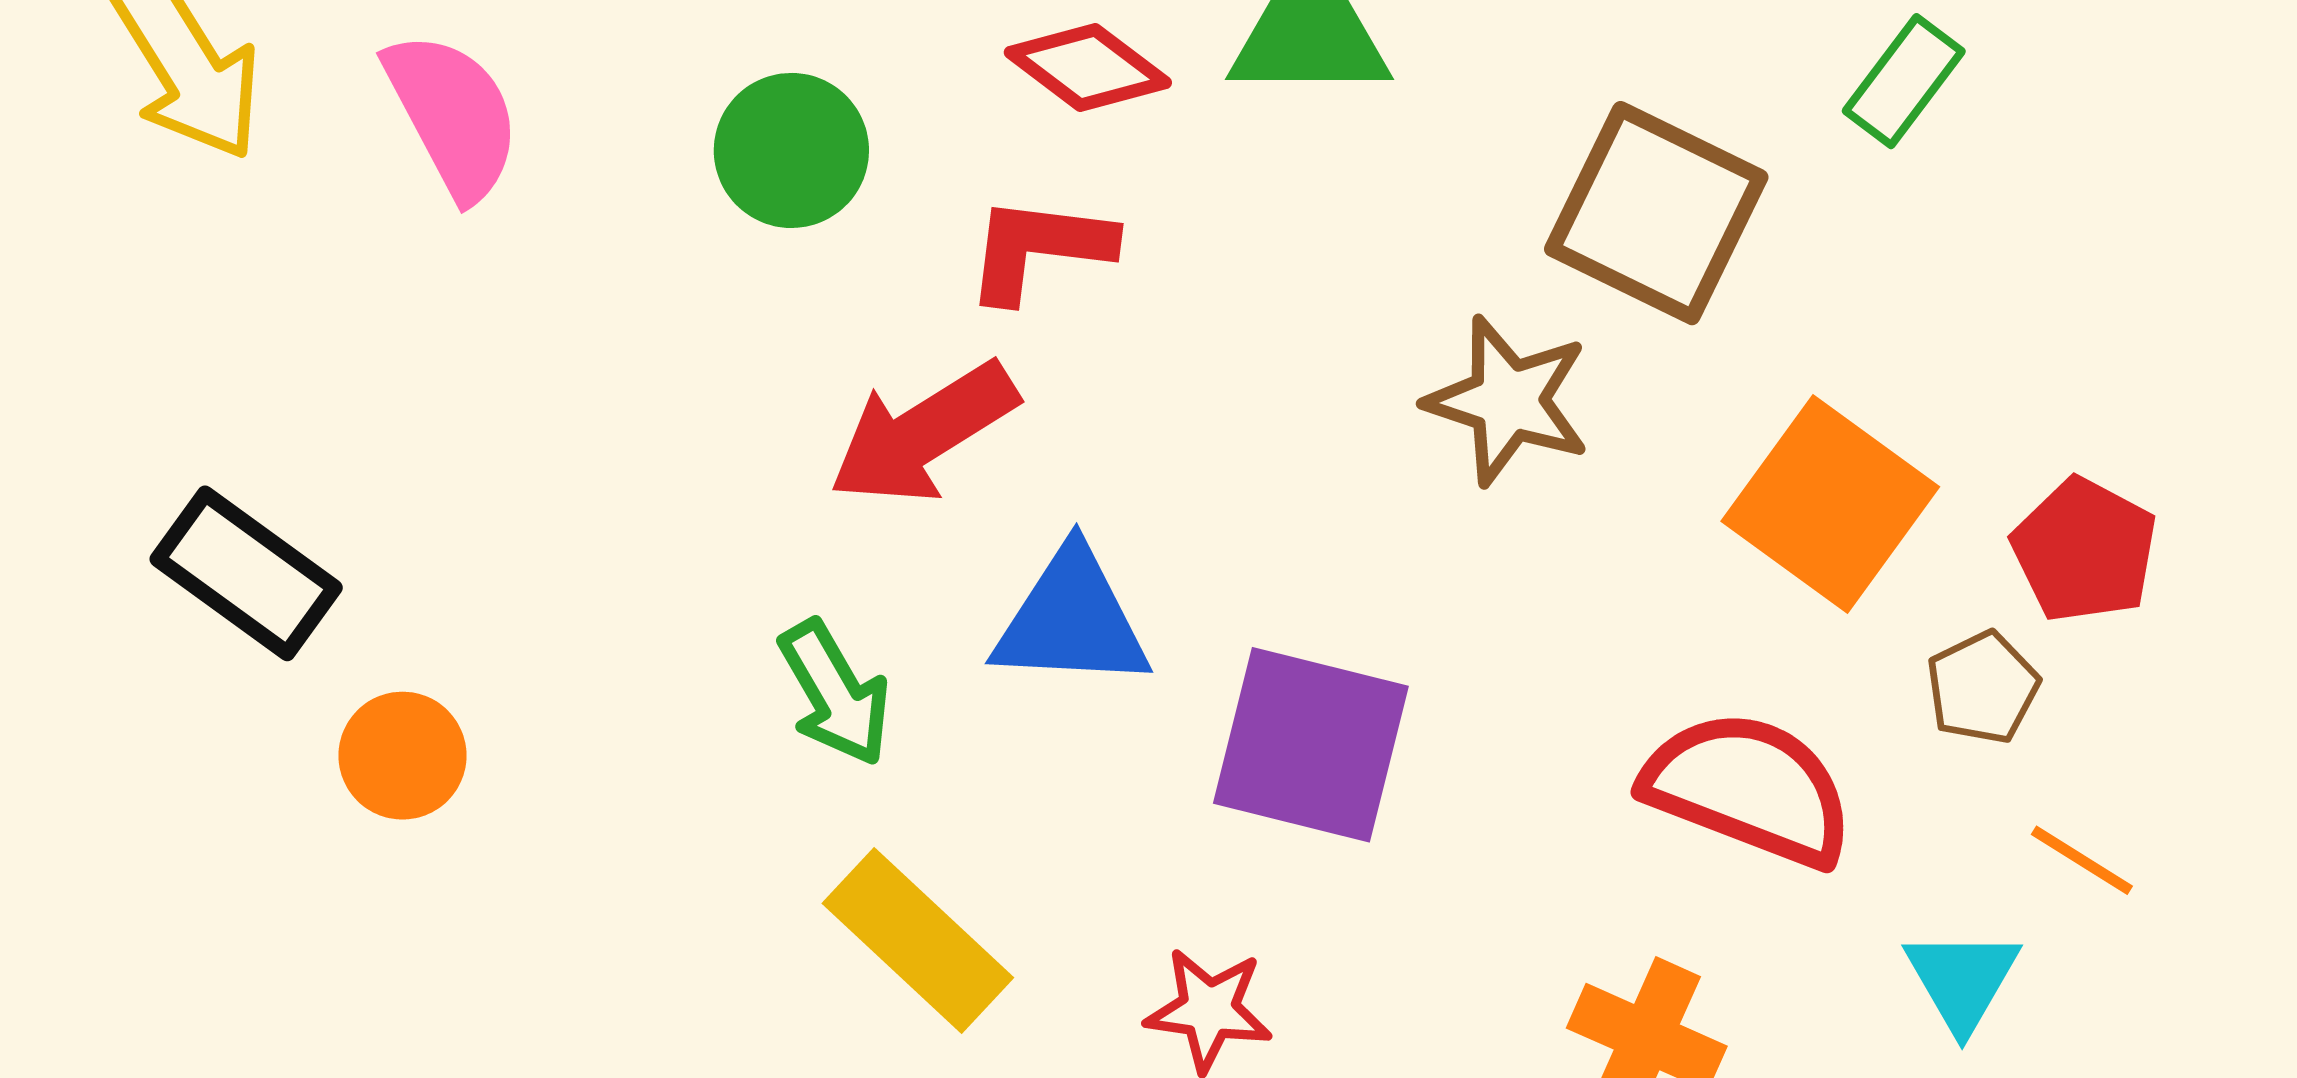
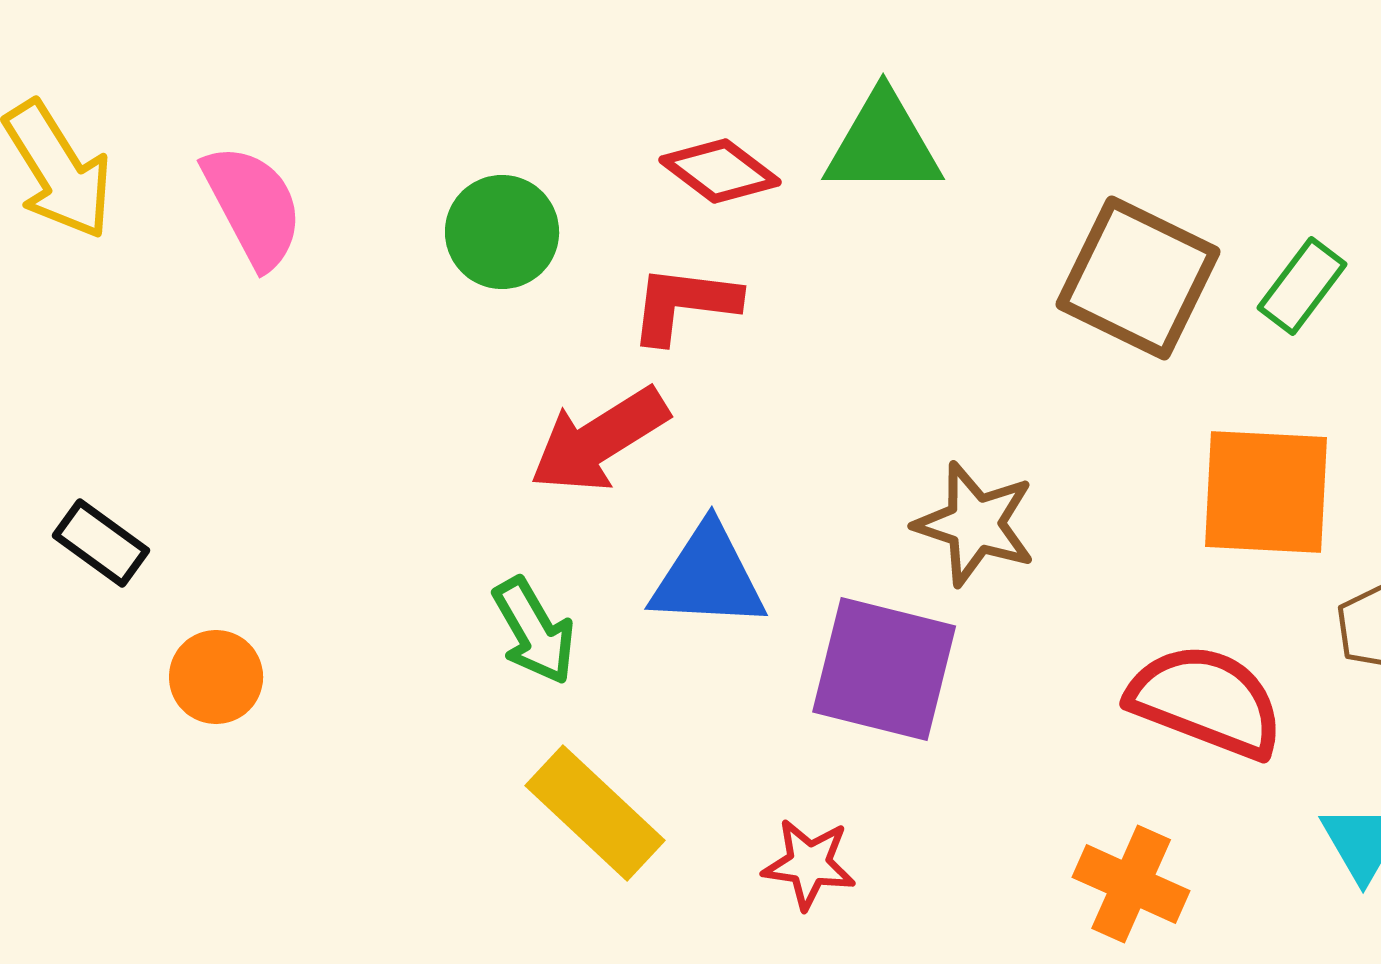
green rectangle: (1904, 81) -> (1302, 286), moved
brown star: (1508, 401) -> (975, 524), moved
orange square: (1830, 504) -> (1266, 492), turned -33
black rectangle: (246, 573) -> (101, 543), size x0.7

